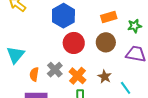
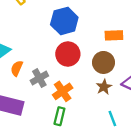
orange semicircle: (34, 74) -> (17, 68), moved
brown star: (105, 77) -> (104, 87), moved

